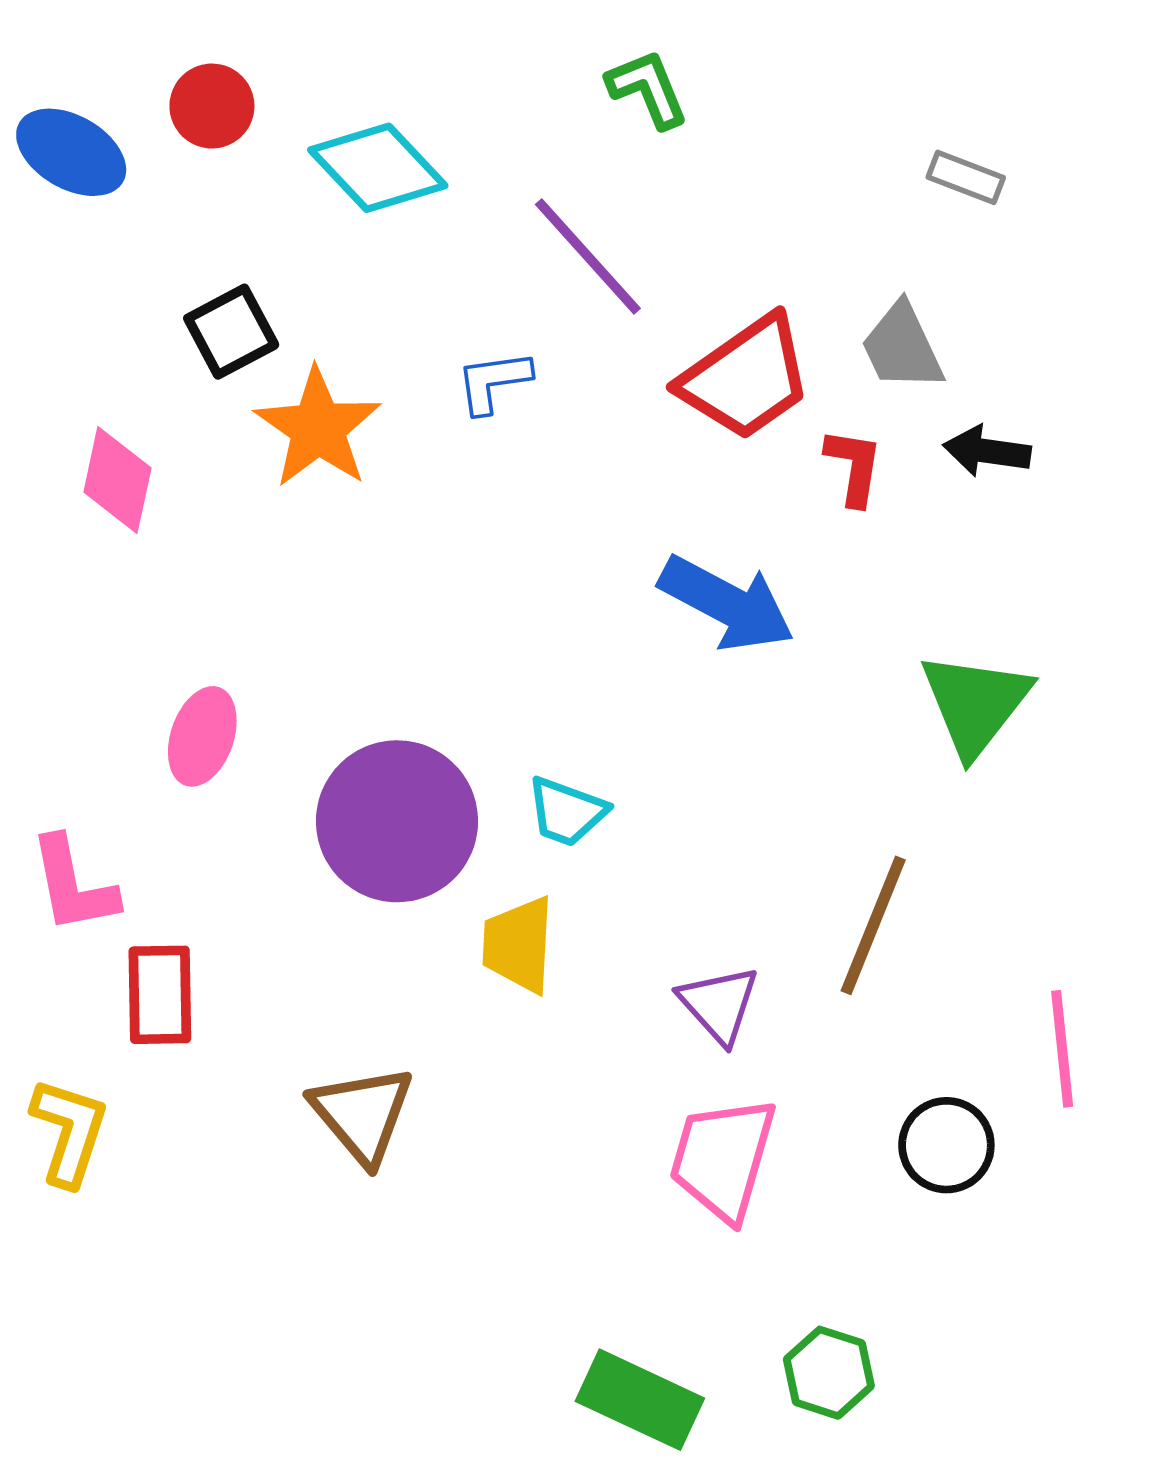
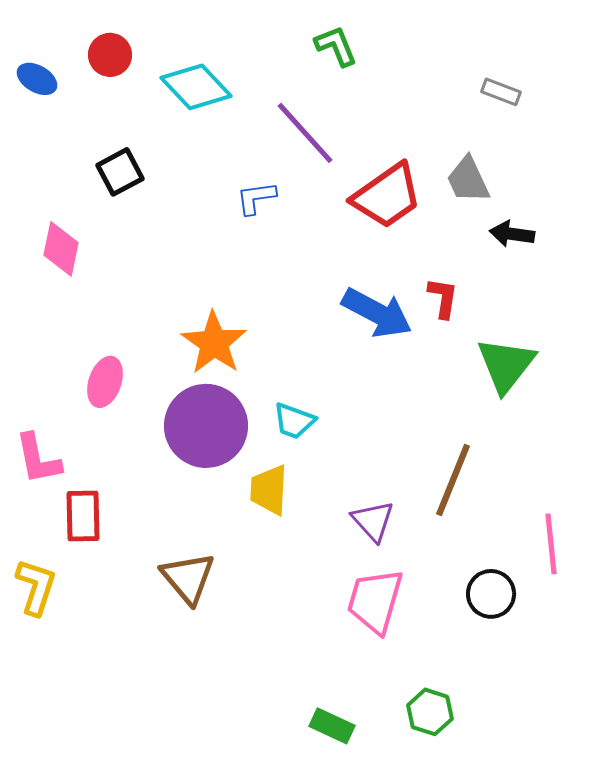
blue ellipse: (71, 152) -> (37, 79), size x0.7
orange star: (318, 428) -> (214, 343), moved
red L-shape: (854, 467) -> (443, 298), moved
green rectangle: (640, 1400) -> (332, 726), size x0.7

